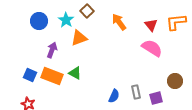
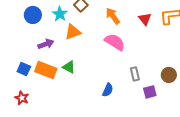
pink semicircle: (152, 48) -> (115, 42), moved
purple arrow: (52, 50) -> (46, 44), turned 49
gray rectangle: (136, 92) -> (135, 74), moved

